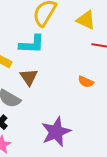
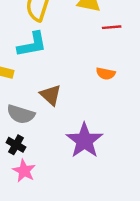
brown triangle: (29, 77) -> (51, 95), moved

